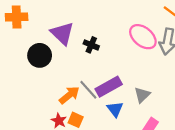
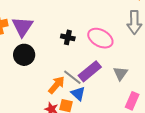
purple triangle: (62, 33) -> (22, 27), moved, turned 30
pink ellipse: (143, 37) -> (100, 38), moved
blue triangle: (115, 109) -> (78, 93), moved

